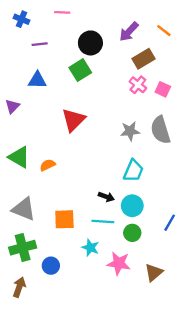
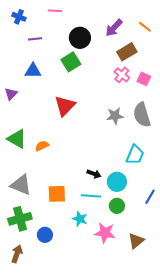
cyan trapezoid: (133, 171) -> (135, 155), moved

